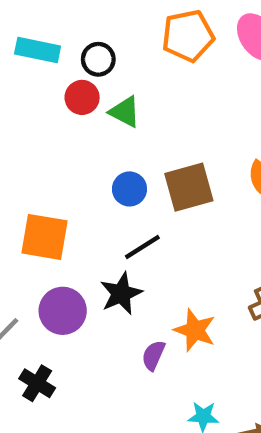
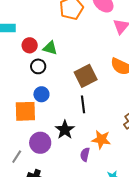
black circle: (98, 59) -> (38, 66), moved
blue circle: (129, 189) -> (41, 94), moved
black line: (142, 247) -> (83, 104), moved, turned -54

